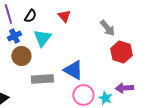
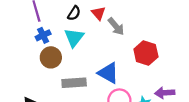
black semicircle: (30, 16) -> (74, 13), moved
gray arrow: (107, 28) -> (116, 26), moved
red hexagon: (121, 52) -> (146, 53), moved

